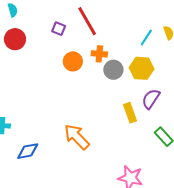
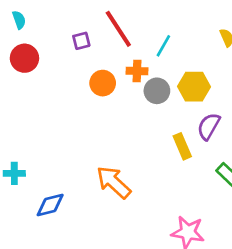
purple square: (59, 29) -> (81, 41), turned -32
cyan line: (146, 38) -> (163, 46), moved

